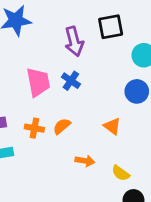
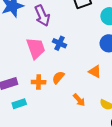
purple arrow: (74, 41) -> (42, 16), moved
orange arrow: (85, 161) -> (79, 100), turned 48

